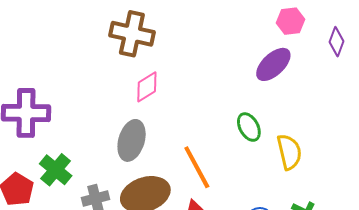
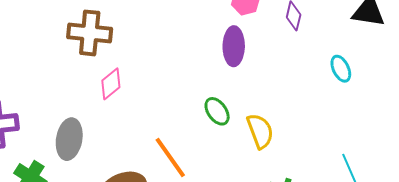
purple ellipse: (273, 64) -> (234, 46), turned -39
gray ellipse: (132, 140) -> (69, 139), moved

